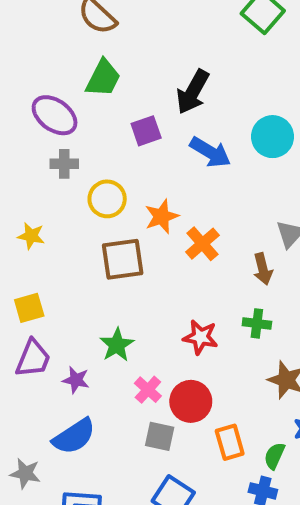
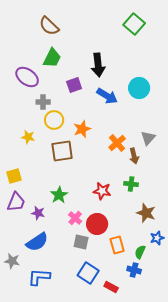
black arrow: (193, 92) -> (98, 65), turned -35
gray cross: (64, 164) -> (43, 102), moved
yellow star: (31, 236) -> (28, 137), moved
orange cross: (202, 244) -> (117, 143), moved

